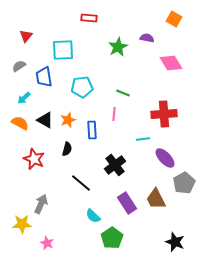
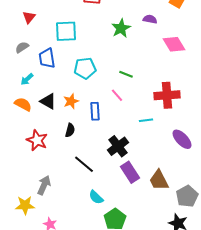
pink line: (114, 114) -> (117, 95), turned -48
purple ellipse: (165, 158) -> (182, 139), moved
gray pentagon: (184, 183) -> (187, 196), moved
purple rectangle: (127, 203) -> (130, 172), moved

